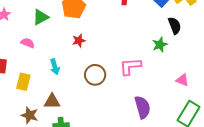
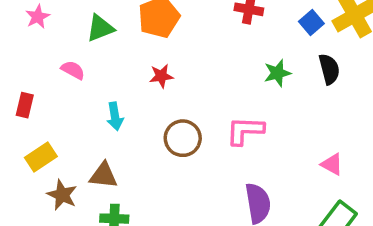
green star: (160, 45) -> (277, 73), moved
yellow rectangle: (23, 82) -> (41, 157), moved, turned 36

